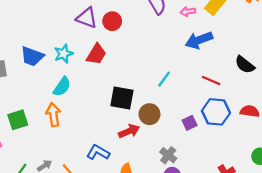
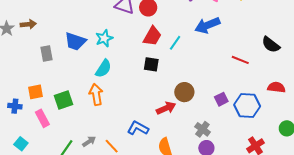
blue arrow: (199, 40) -> (207, 25), moved
red trapezoid: (96, 54) -> (152, 36), moved
cyan line: (164, 79) -> (175, 43), moved
black square: (122, 98) -> (151, 64), moved, size x0.7
blue hexagon: (216, 112) -> (247, 105), moved

